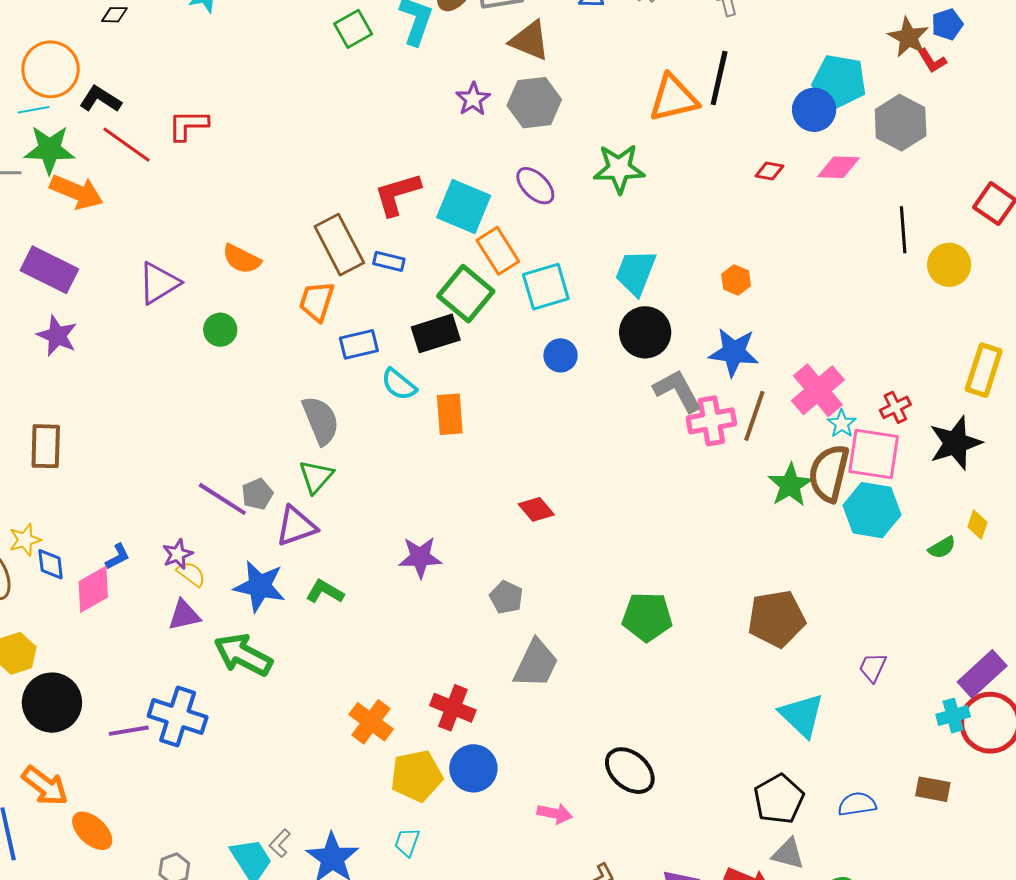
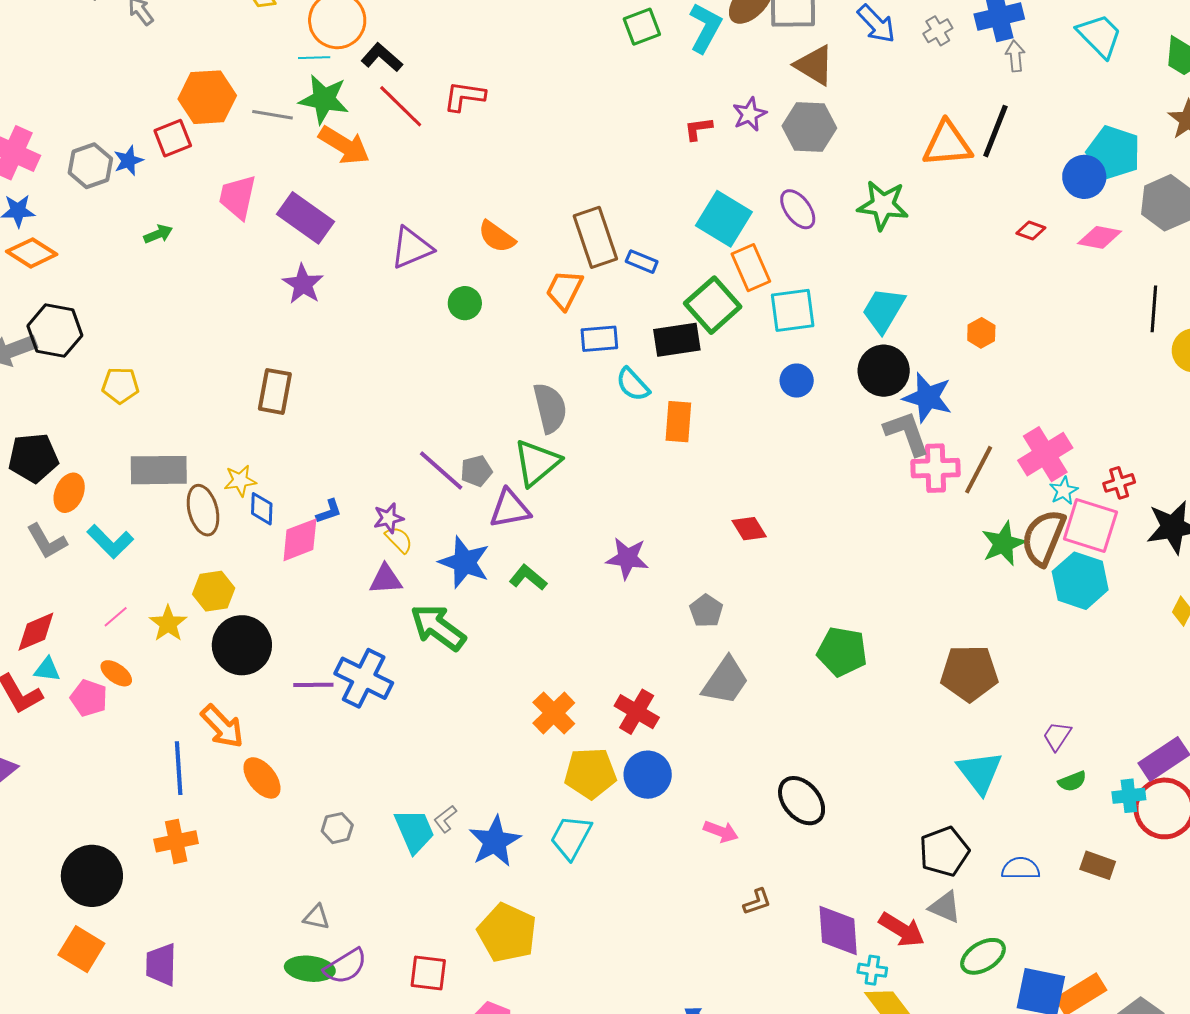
red L-shape: (397, 194) -> (698, 129), moved, size x0.6
blue star: (734, 352) -> (928, 398), moved
green triangle: (316, 477) -> (537, 463), size x1.4
green semicircle: (942, 548) -> (1072, 781), moved
cyan trapezoid: (407, 842) -> (571, 837), size x1.6

